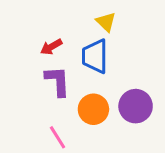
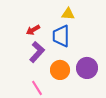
yellow triangle: (106, 22) -> (68, 14), turned -40
purple L-shape: (58, 81) -> (37, 52), turned 45

